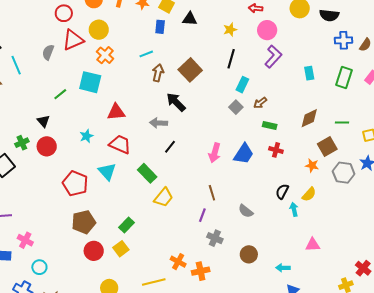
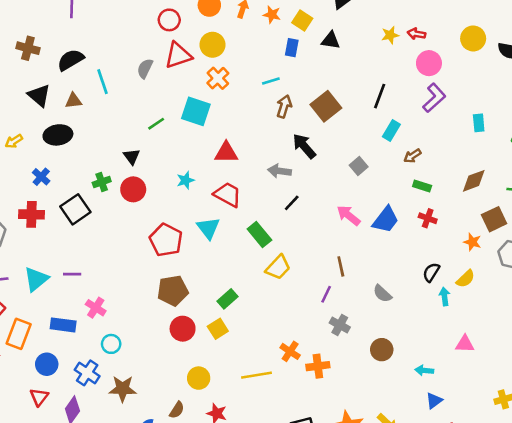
yellow star: (230, 30) -> (390, 35), moved
gray square: (236, 107) -> (359, 166), moved
pink arrow: (215, 153) -> (349, 215), turned 108

